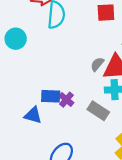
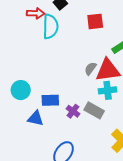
cyan circle: (16, 39) -> (21, 90), moved
purple cross: (66, 100) -> (73, 111), moved

